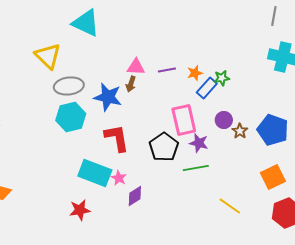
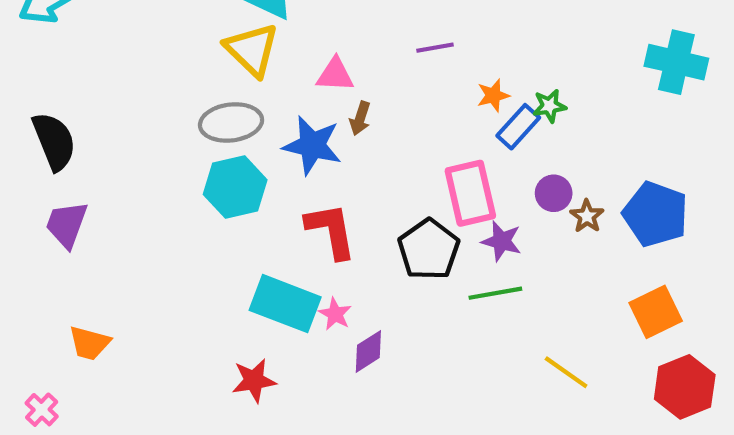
yellow triangle: (48, 56) -> (252, 50), moved
pink triangle: (136, 67) -> (335, 75), moved
purple line: (167, 70) -> (435, 48), moved

